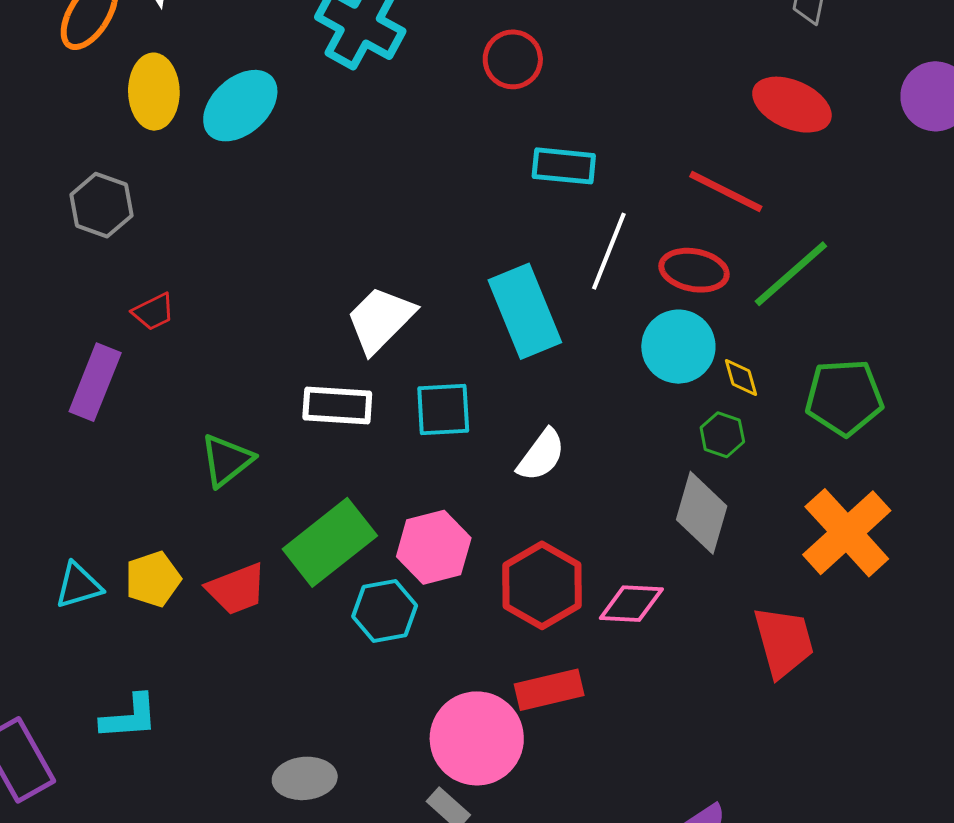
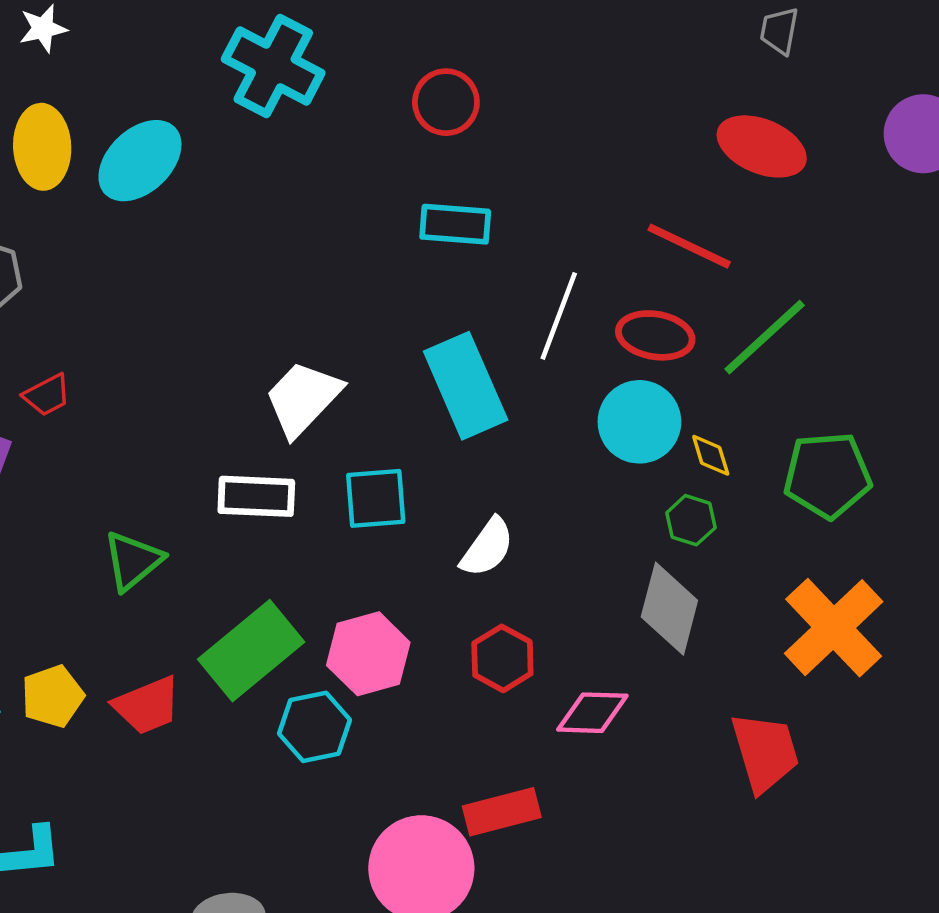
cyan rectangle: (564, 166) -> (455, 224), moved
red hexagon: (542, 585) -> (502, 658), moved, size x0.7

